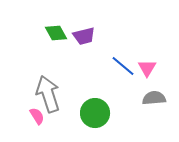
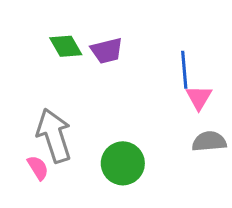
blue line: (123, 66) -> (184, 70), moved, turned 45

